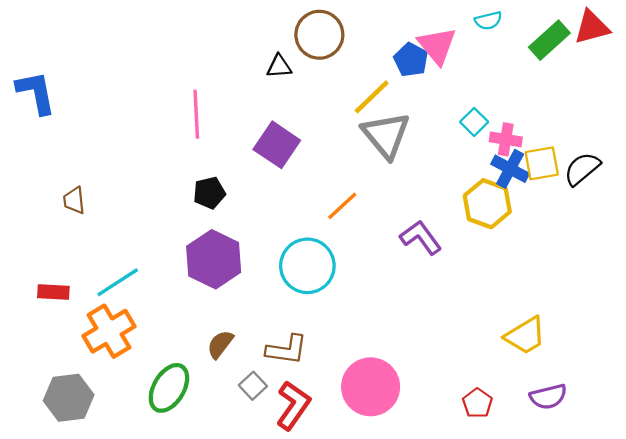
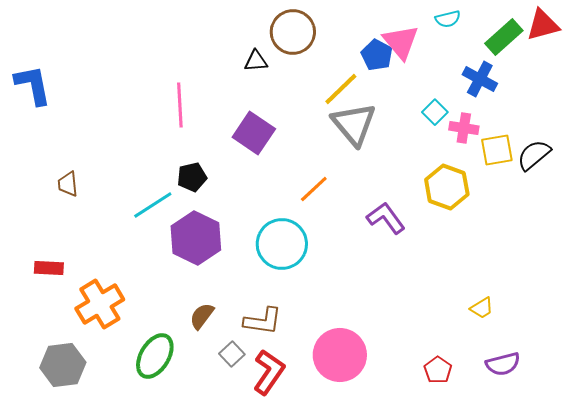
blue cross: (510, 169) -> (480, 79), moved
cyan line: (118, 282) -> (153, 205), moved
yellow trapezoid: (525, 336) -> (482, 308), size x0.6

